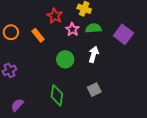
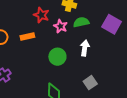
orange rectangle: (38, 35) -> (27, 36), turned -56

